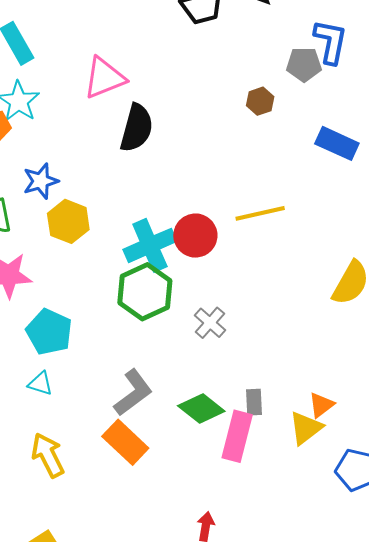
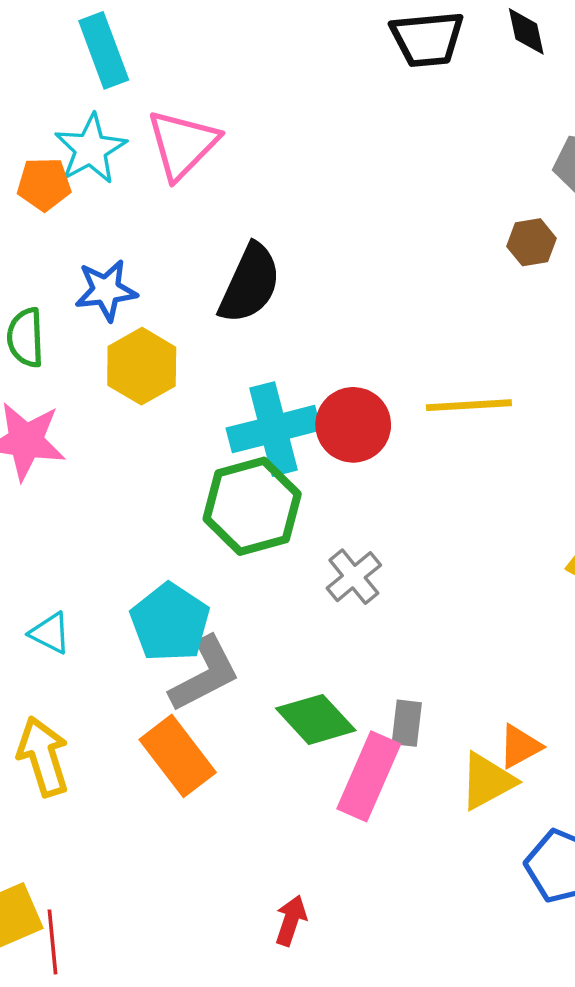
pink triangle: (104, 78) -> (182, 144), moved, turned -33
brown hexagon: (260, 101) -> (531, 242), moved
black semicircle: (137, 128) -> (250, 284), moved
cyan pentagon: (49, 332) -> (170, 622), moved

